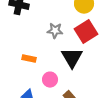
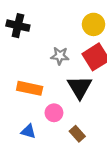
orange rectangle: (29, 59) -> (30, 88), size x1.5

